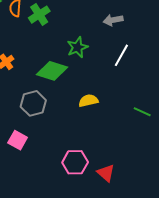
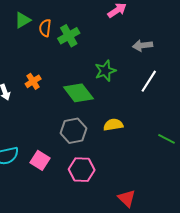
green diamond: (52, 71) -> (78, 93), turned 32
gray hexagon: (33, 103) -> (74, 131), moved
pink hexagon: (75, 162) -> (82, 170), moved

